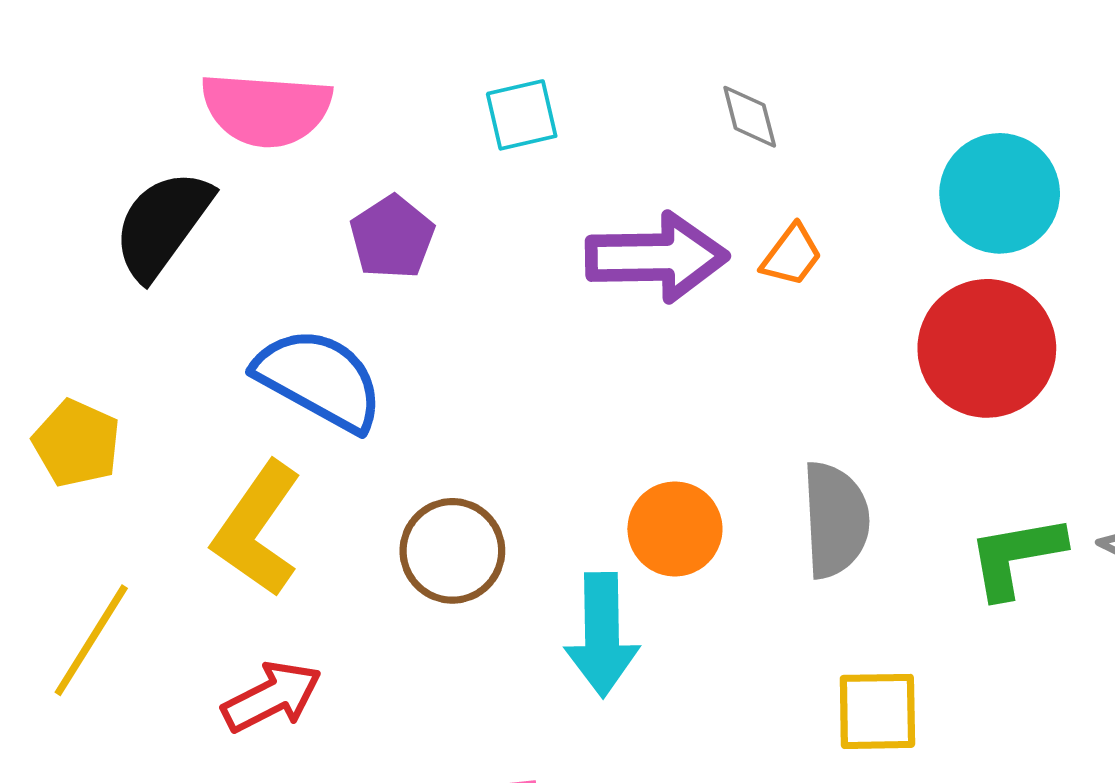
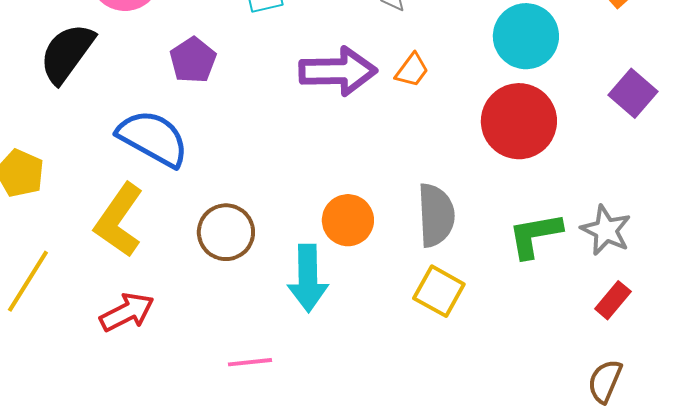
yellow square: (877, 711) -> (439, 291), moved, turned 30

